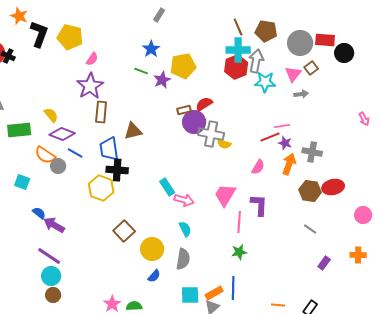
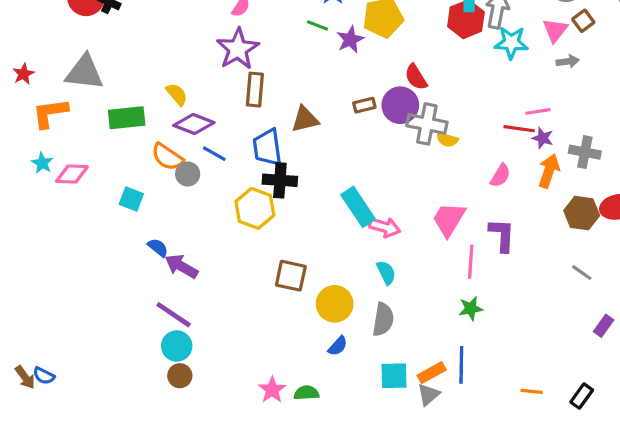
red semicircle: (204, 104) -> (416, 77), turned -90
brown rectangle: (184, 110) -> (364, 105), moved
red line: (270, 137) -> (519, 129), turned 30
cyan rectangle: (167, 187) -> (358, 207), size x1.4
brown square: (124, 231) -> (291, 276), turned -35

